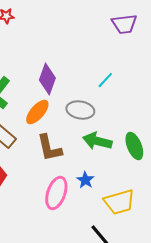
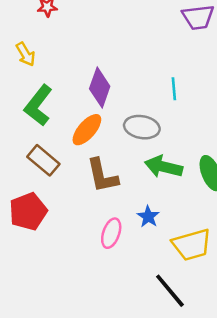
cyan line: (105, 80) -> (174, 89), turned -48
pink ellipse: (56, 193) -> (111, 233), size x0.7

